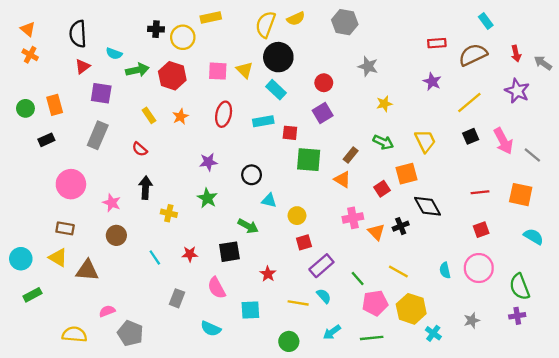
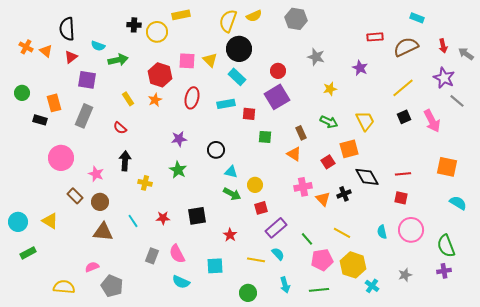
cyan rectangle: (486, 21) -> (417, 18), turned -32
orange triangle: (28, 29) -> (46, 51), moved
red hexagon: (172, 76) -> (160, 75), moved
purple star: (432, 82) -> (360, 68), moved
orange rectangle: (55, 105) -> (54, 103), moved
purple square: (323, 113) -> (277, 97), size x1.4
black rectangle: (46, 140) -> (40, 120), turned 40
brown rectangle: (351, 155) -> (301, 133), turned -64
gray line: (532, 155) -> (457, 101), moved
green square: (309, 160) -> (265, 137), size x0.6
red line: (480, 192) -> (403, 174), moved
green arrow: (248, 226) -> (232, 194), moved
brown rectangle: (65, 228) -> (75, 196), moved, turned 35
red square: (481, 230) -> (401, 198), moved, turned 32
brown triangle: (87, 270) -> (103, 232), moved
pink semicircle: (217, 288) -> (177, 254), moved
cyan arrow: (332, 332) -> (285, 285), turned -70

